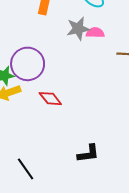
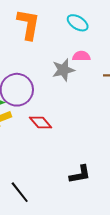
gray star: (78, 29) -> (63, 70), moved

